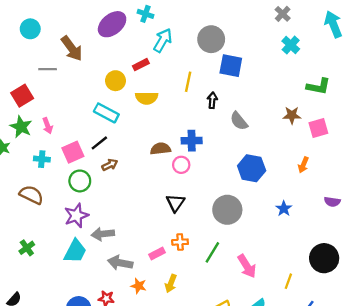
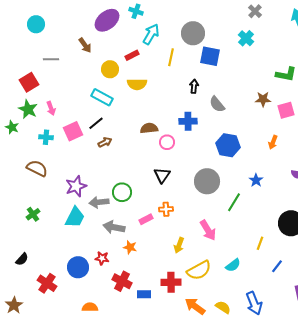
cyan cross: (291, 45) -> (246, 38), moved
brown arrow: (72, 48) -> (85, 45), moved, size x0.7
yellow line: (188, 82) -> (171, 57), moved
blue cross: (192, 141) -> (188, 121), moved
green circle: (80, 181) -> (122, 192), moved
green line: (212, 252) -> (234, 202), moved
pink arrow: (247, 266) -> (208, 230), moved
yellow arrow: (171, 284) -> (179, 245), moved

